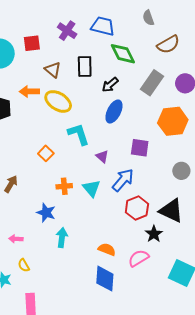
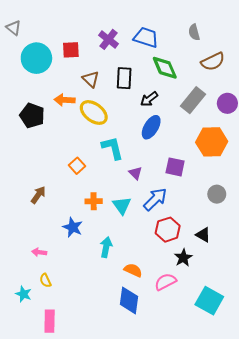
black triangle: (171, 211) -> (203, 235), size x0.6
cyan arrow: (62, 238) -> (106, 247), moved

